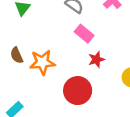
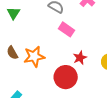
red star: (96, 59) -> (80, 58), moved

